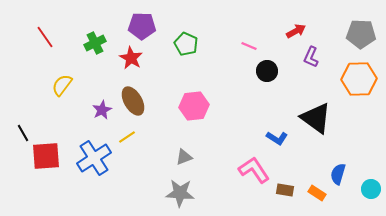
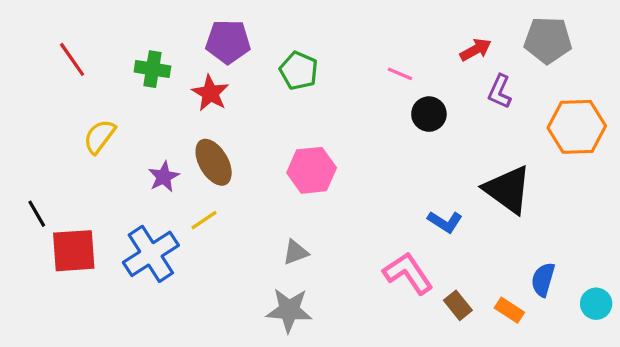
gray pentagon: (361, 34) -> (548, 40), moved
green cross: (95, 43) -> (152, 69), turned 35
brown rectangle: (285, 190) -> (458, 305), turned 42

